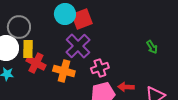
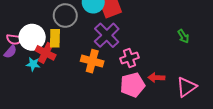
gray circle: (19, 27) -> (65, 16), moved
red cross: (36, 63) -> (46, 53), moved

